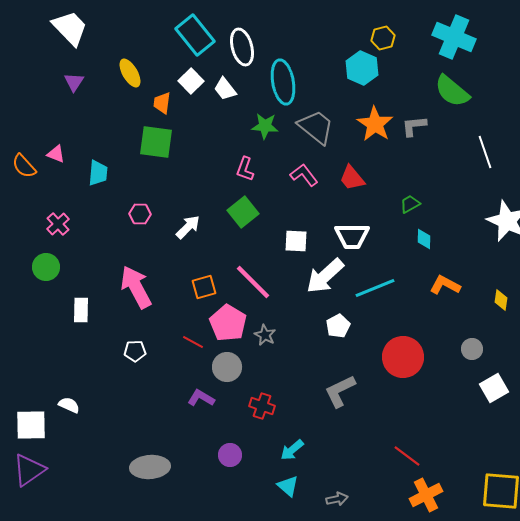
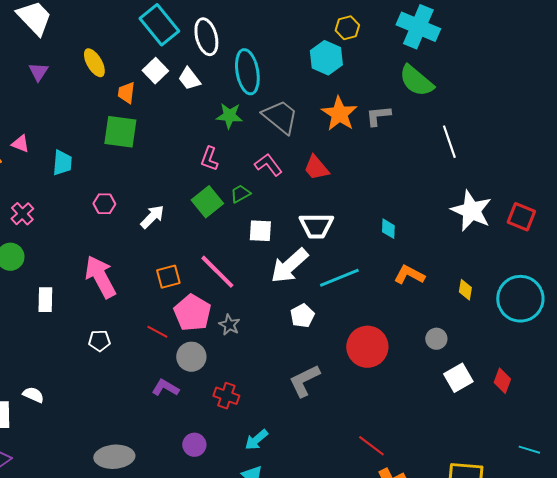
green trapezoid: (410, 204) -> (240, 194), moved

